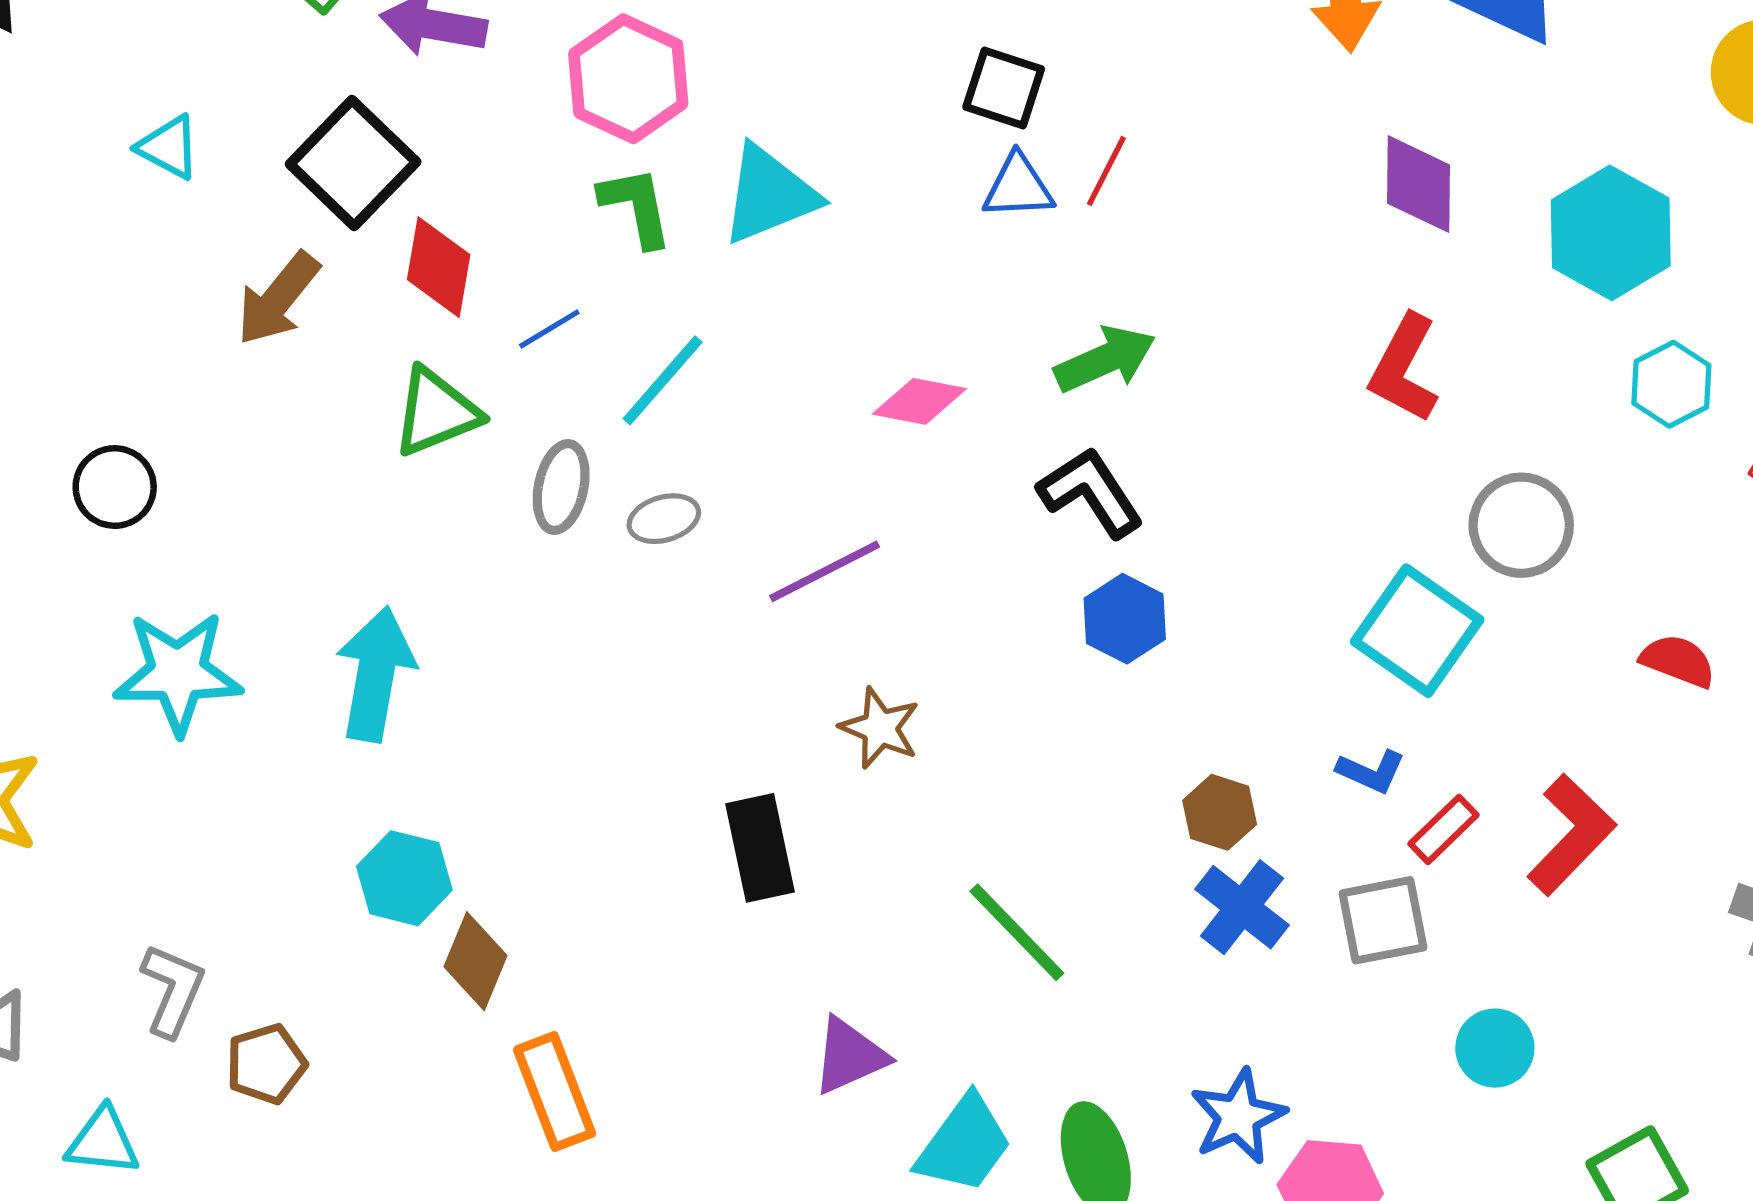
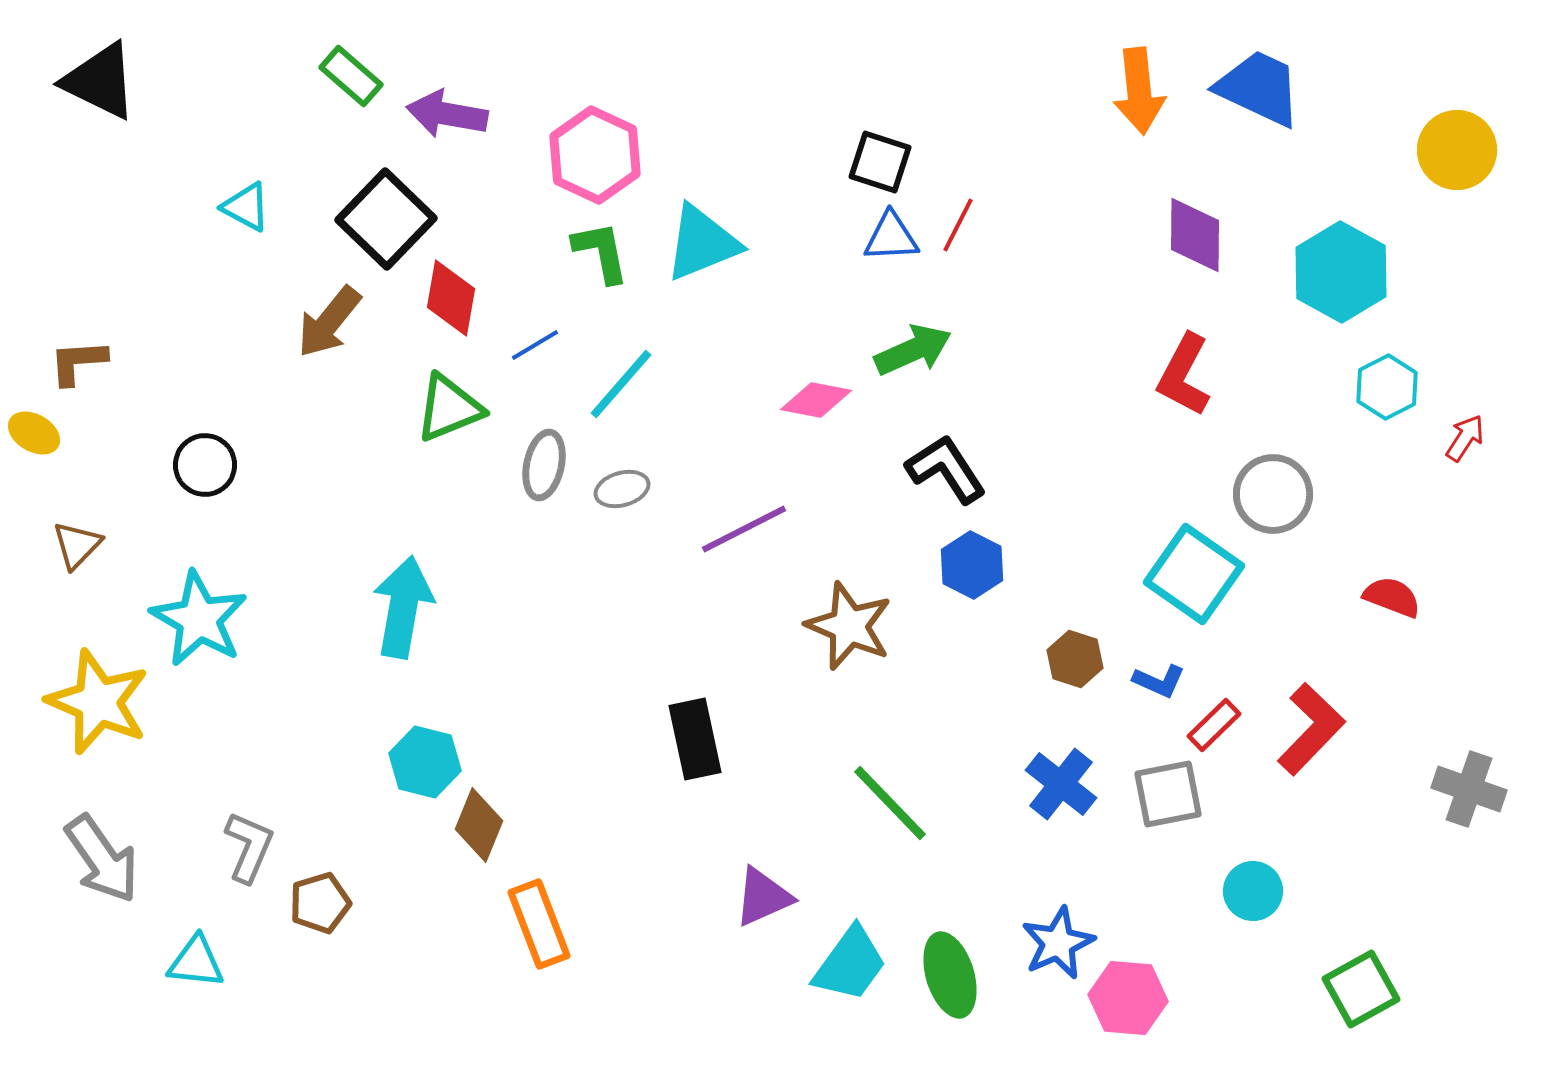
green arrow: (1105, 359) -> (913, 350), moved
cyan star: (178, 673) -> (199, 619), moved, turned 30
brown star: (880, 728) -> (849, 626), moved, size x1.4
brown hexagon: (1220, 812) -> (1075, 659), moved

